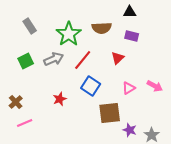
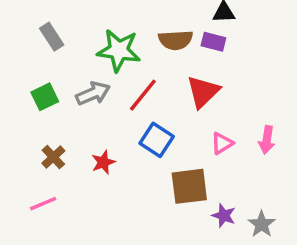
green star: (69, 34) -> (119, 50), turned -30
purple rectangle: (132, 36) -> (213, 42), moved
red triangle: (118, 58) -> (203, 92), size x1.5
pink arrow: (155, 86) -> (267, 140), turned 70
brown cross: (16, 102) -> (53, 157), moved

